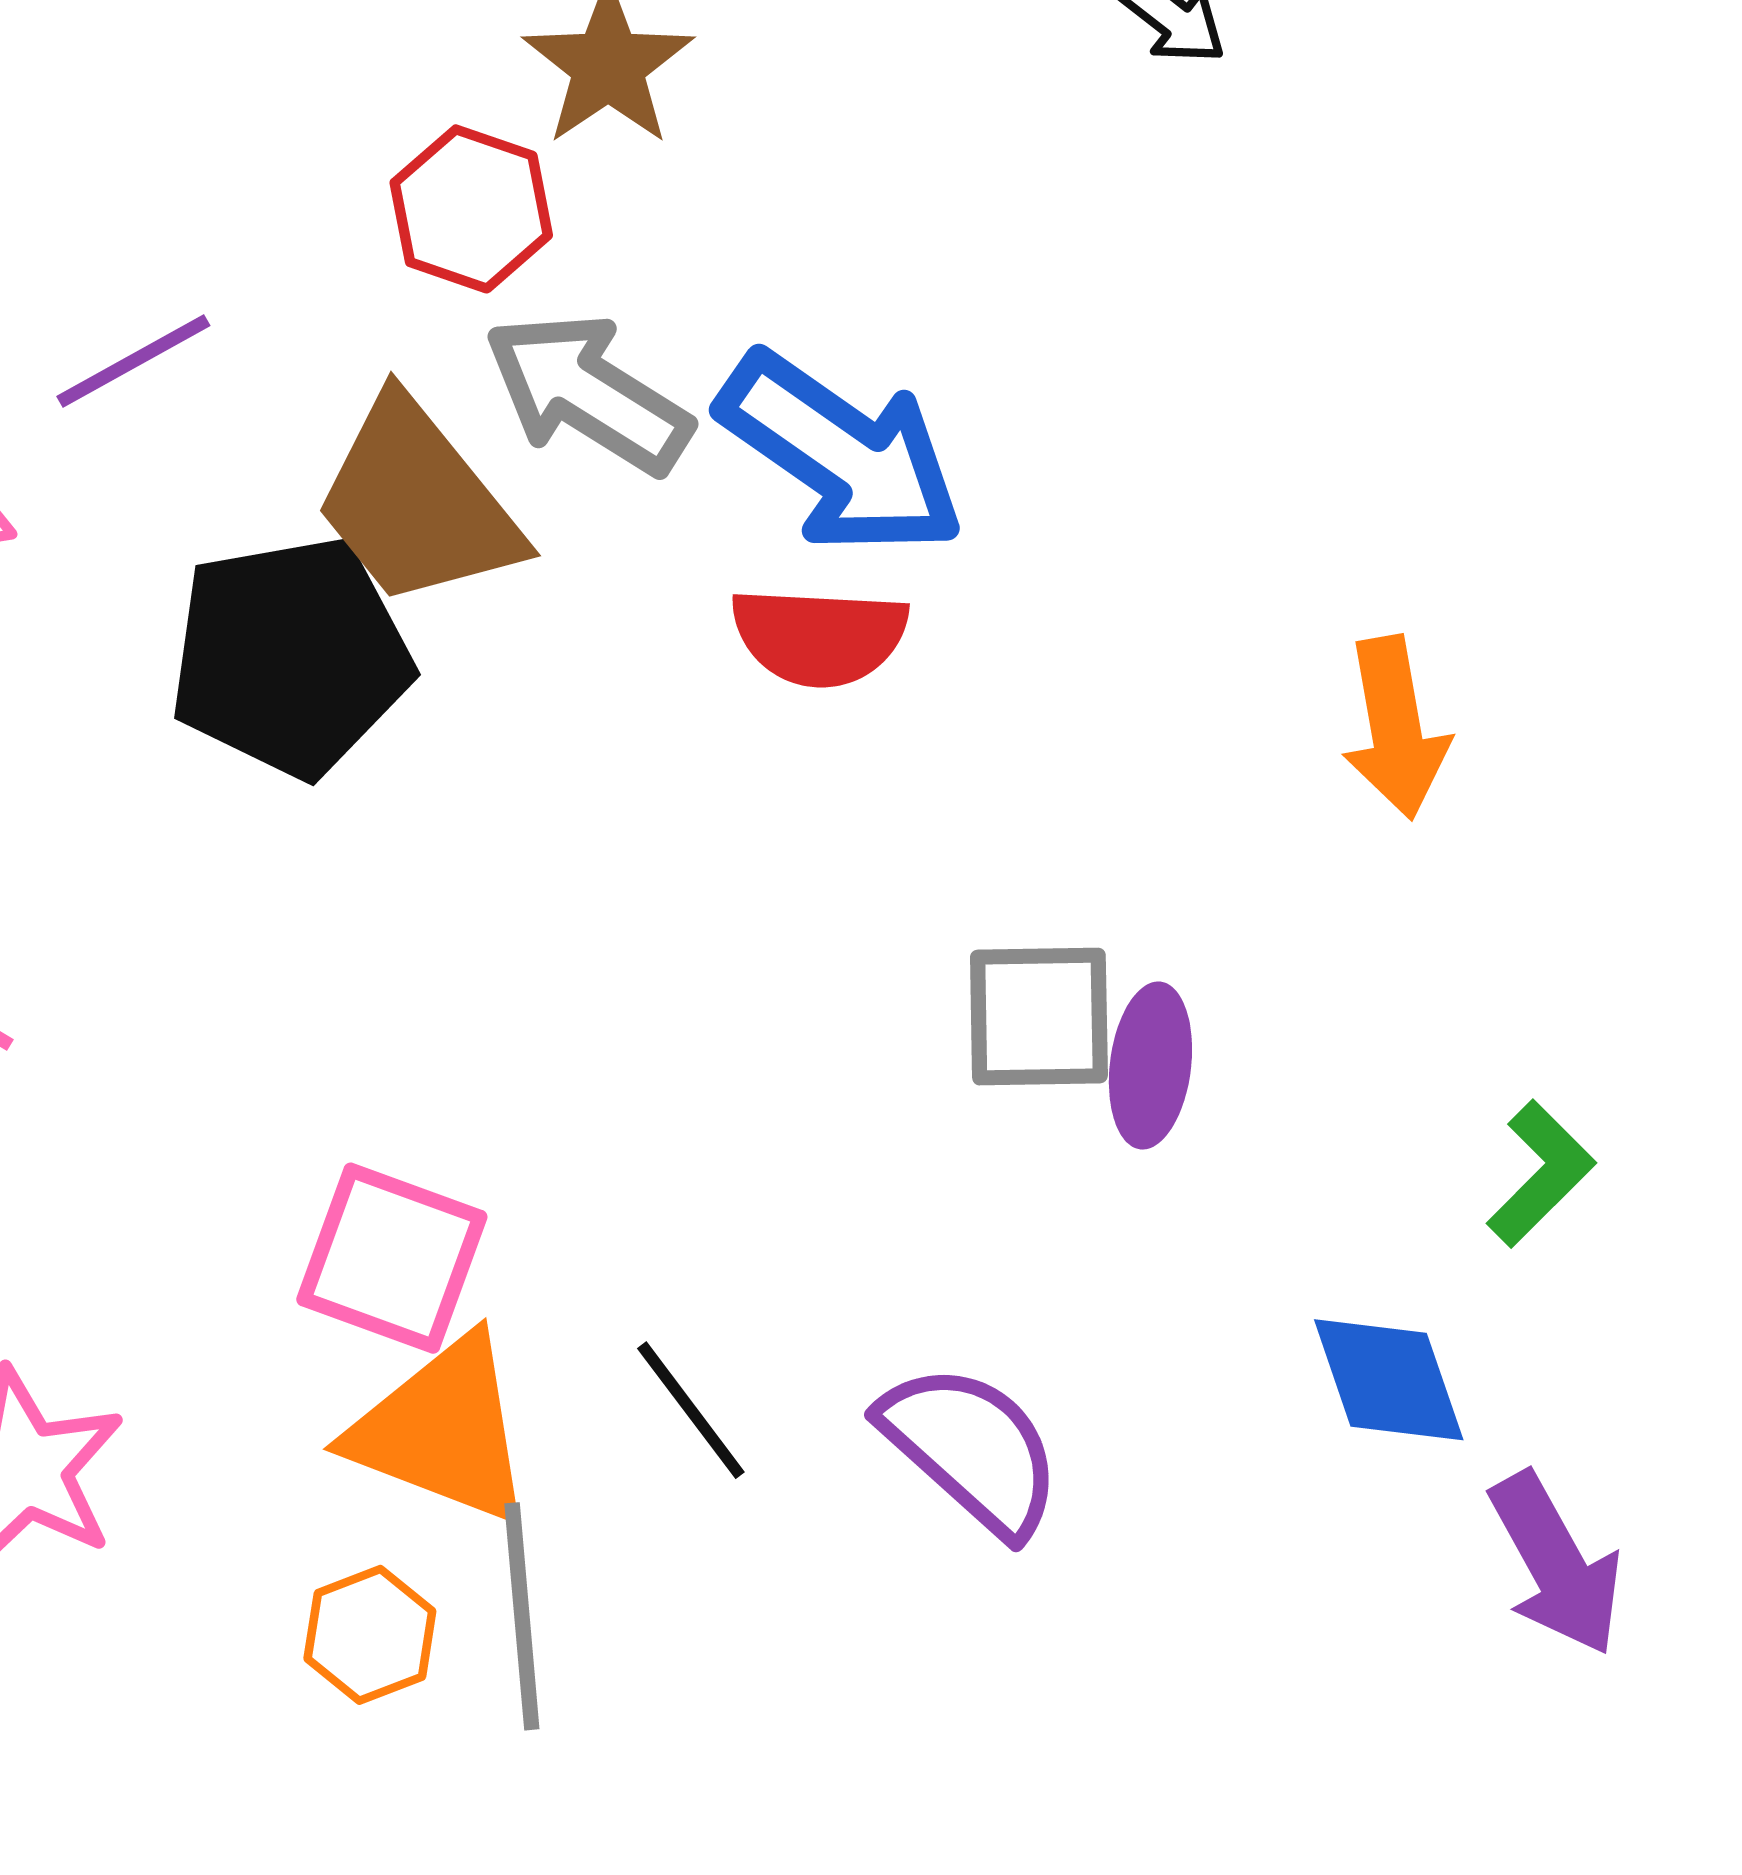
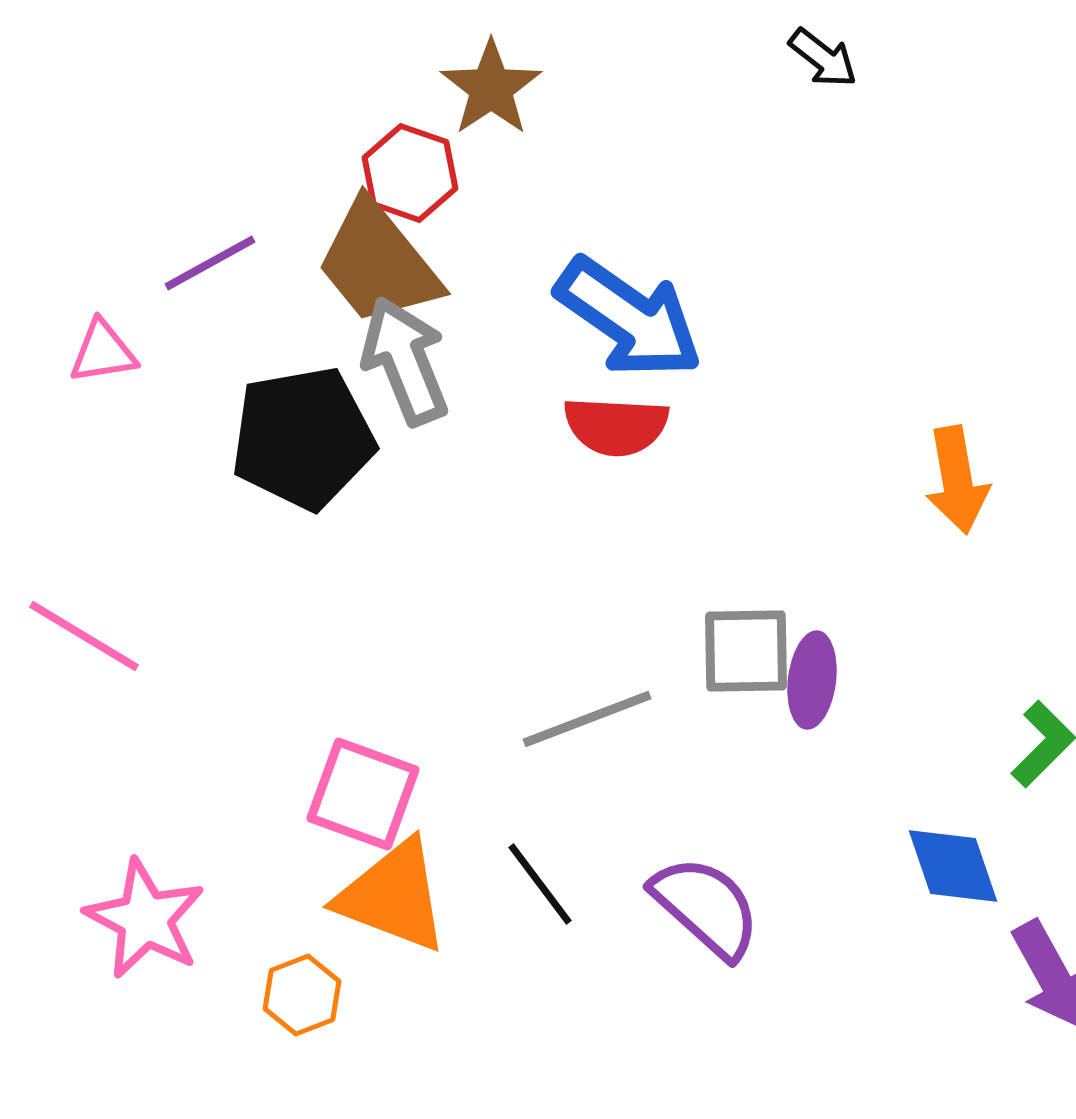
gray arrow: (588, 393) -> (405, 361), moved, turned 36
brown trapezoid: (417, 503) -> (378, 263), moved
gray line: (522, 1616) -> (587, 719), moved, turned 74
orange hexagon: (370, 1635) -> (302, 995), moved

